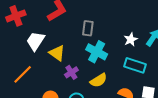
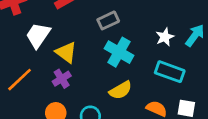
gray rectangle: (88, 28) -> (108, 20), turned 56
purple cross: (71, 72) -> (62, 79), moved

